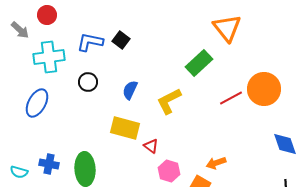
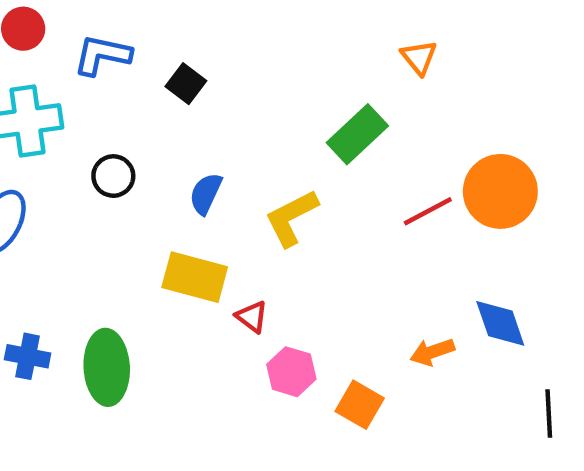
orange triangle: (227, 28) -> (419, 57), size x0.6
blue L-shape: (90, 42) -> (102, 55), moved
blue diamond: (285, 144) -> (500, 323), moved
orange arrow: (216, 163) -> (432, 352), moved

